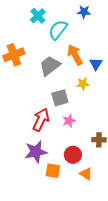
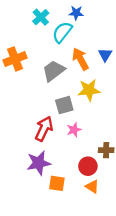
blue star: (84, 12) -> (76, 13), moved
blue triangle: (96, 64) -> (105, 55), moved
yellow star: (83, 84) -> (89, 90), size x1.5
red circle: (73, 155) -> (88, 166), moved

